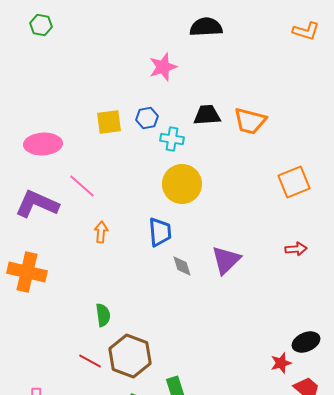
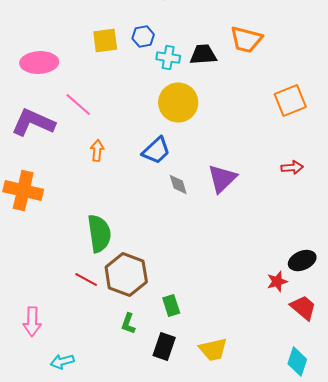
black trapezoid: (207, 115) -> (203, 55), moved
blue trapezoid: (160, 232) -> (156, 151), turned 52
green semicircle: (103, 315) -> (99, 234), size x1.6

